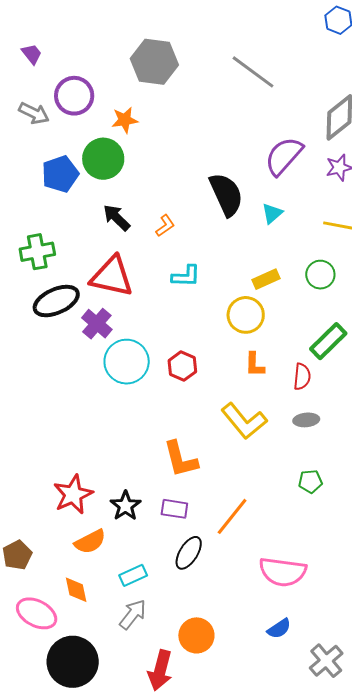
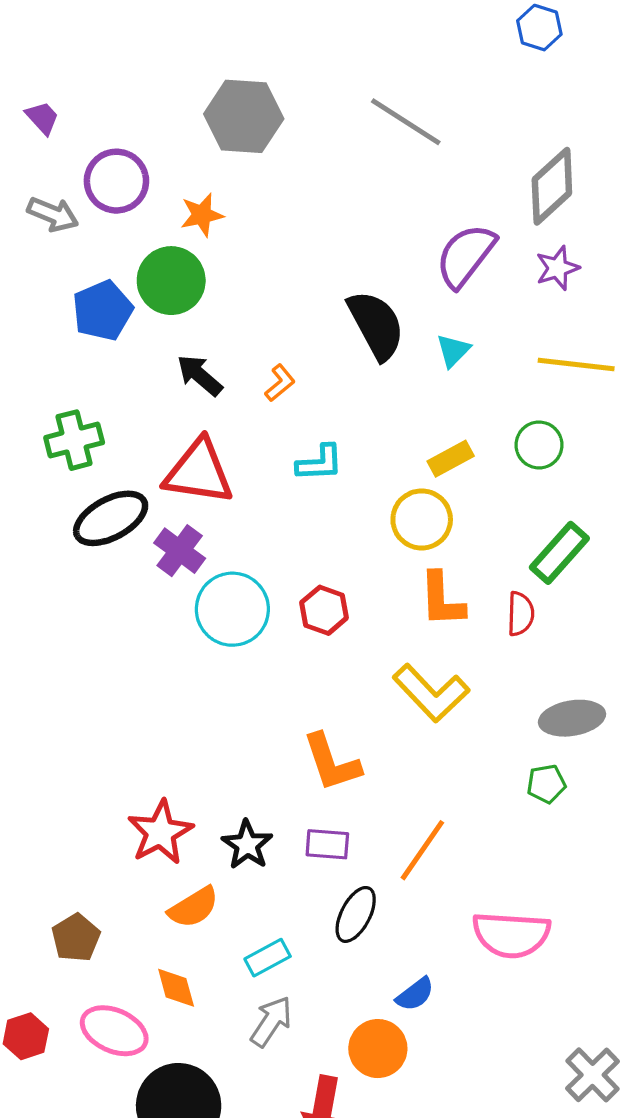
orange L-shape: (255, 365) -> (442, 600), size x1.4
gray ellipse: (306, 420) -> (572, 718), moved, size x1.5
blue semicircle: (279, 629) -> (415, 994), moved

